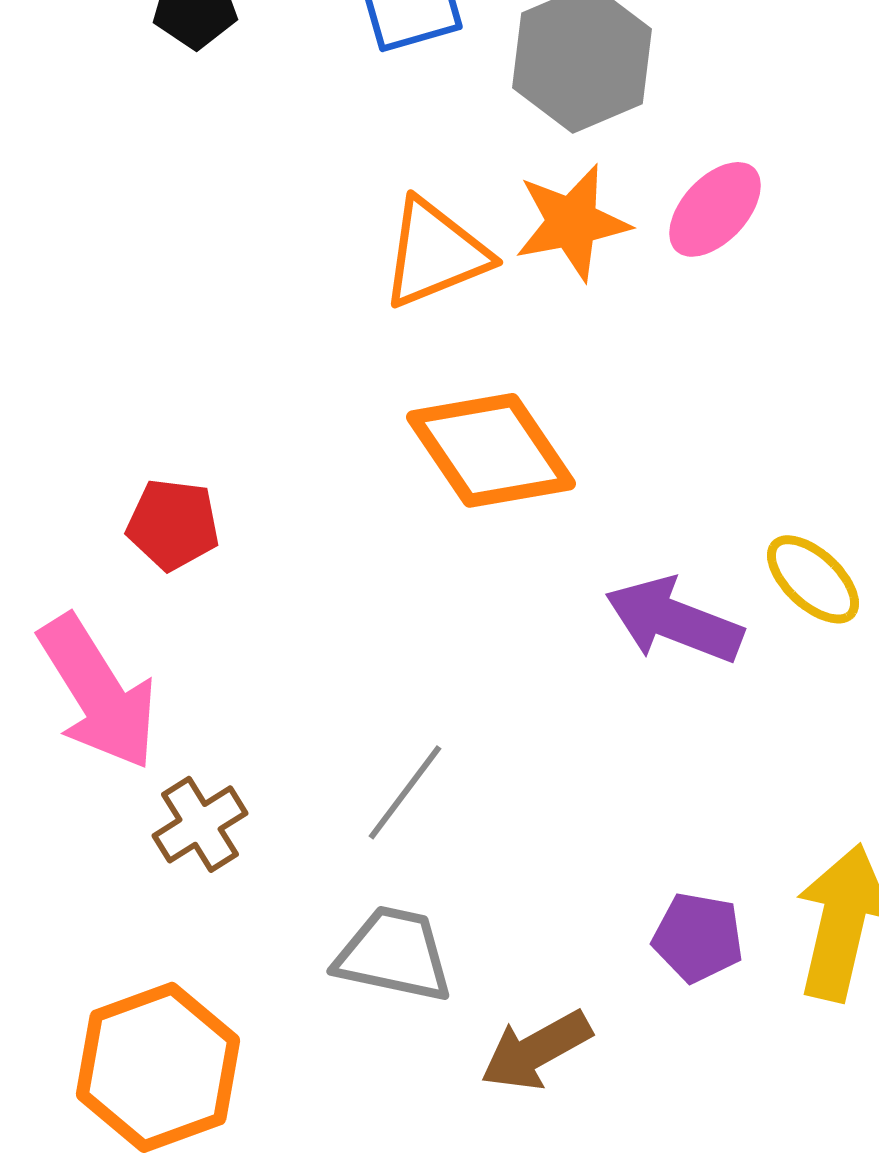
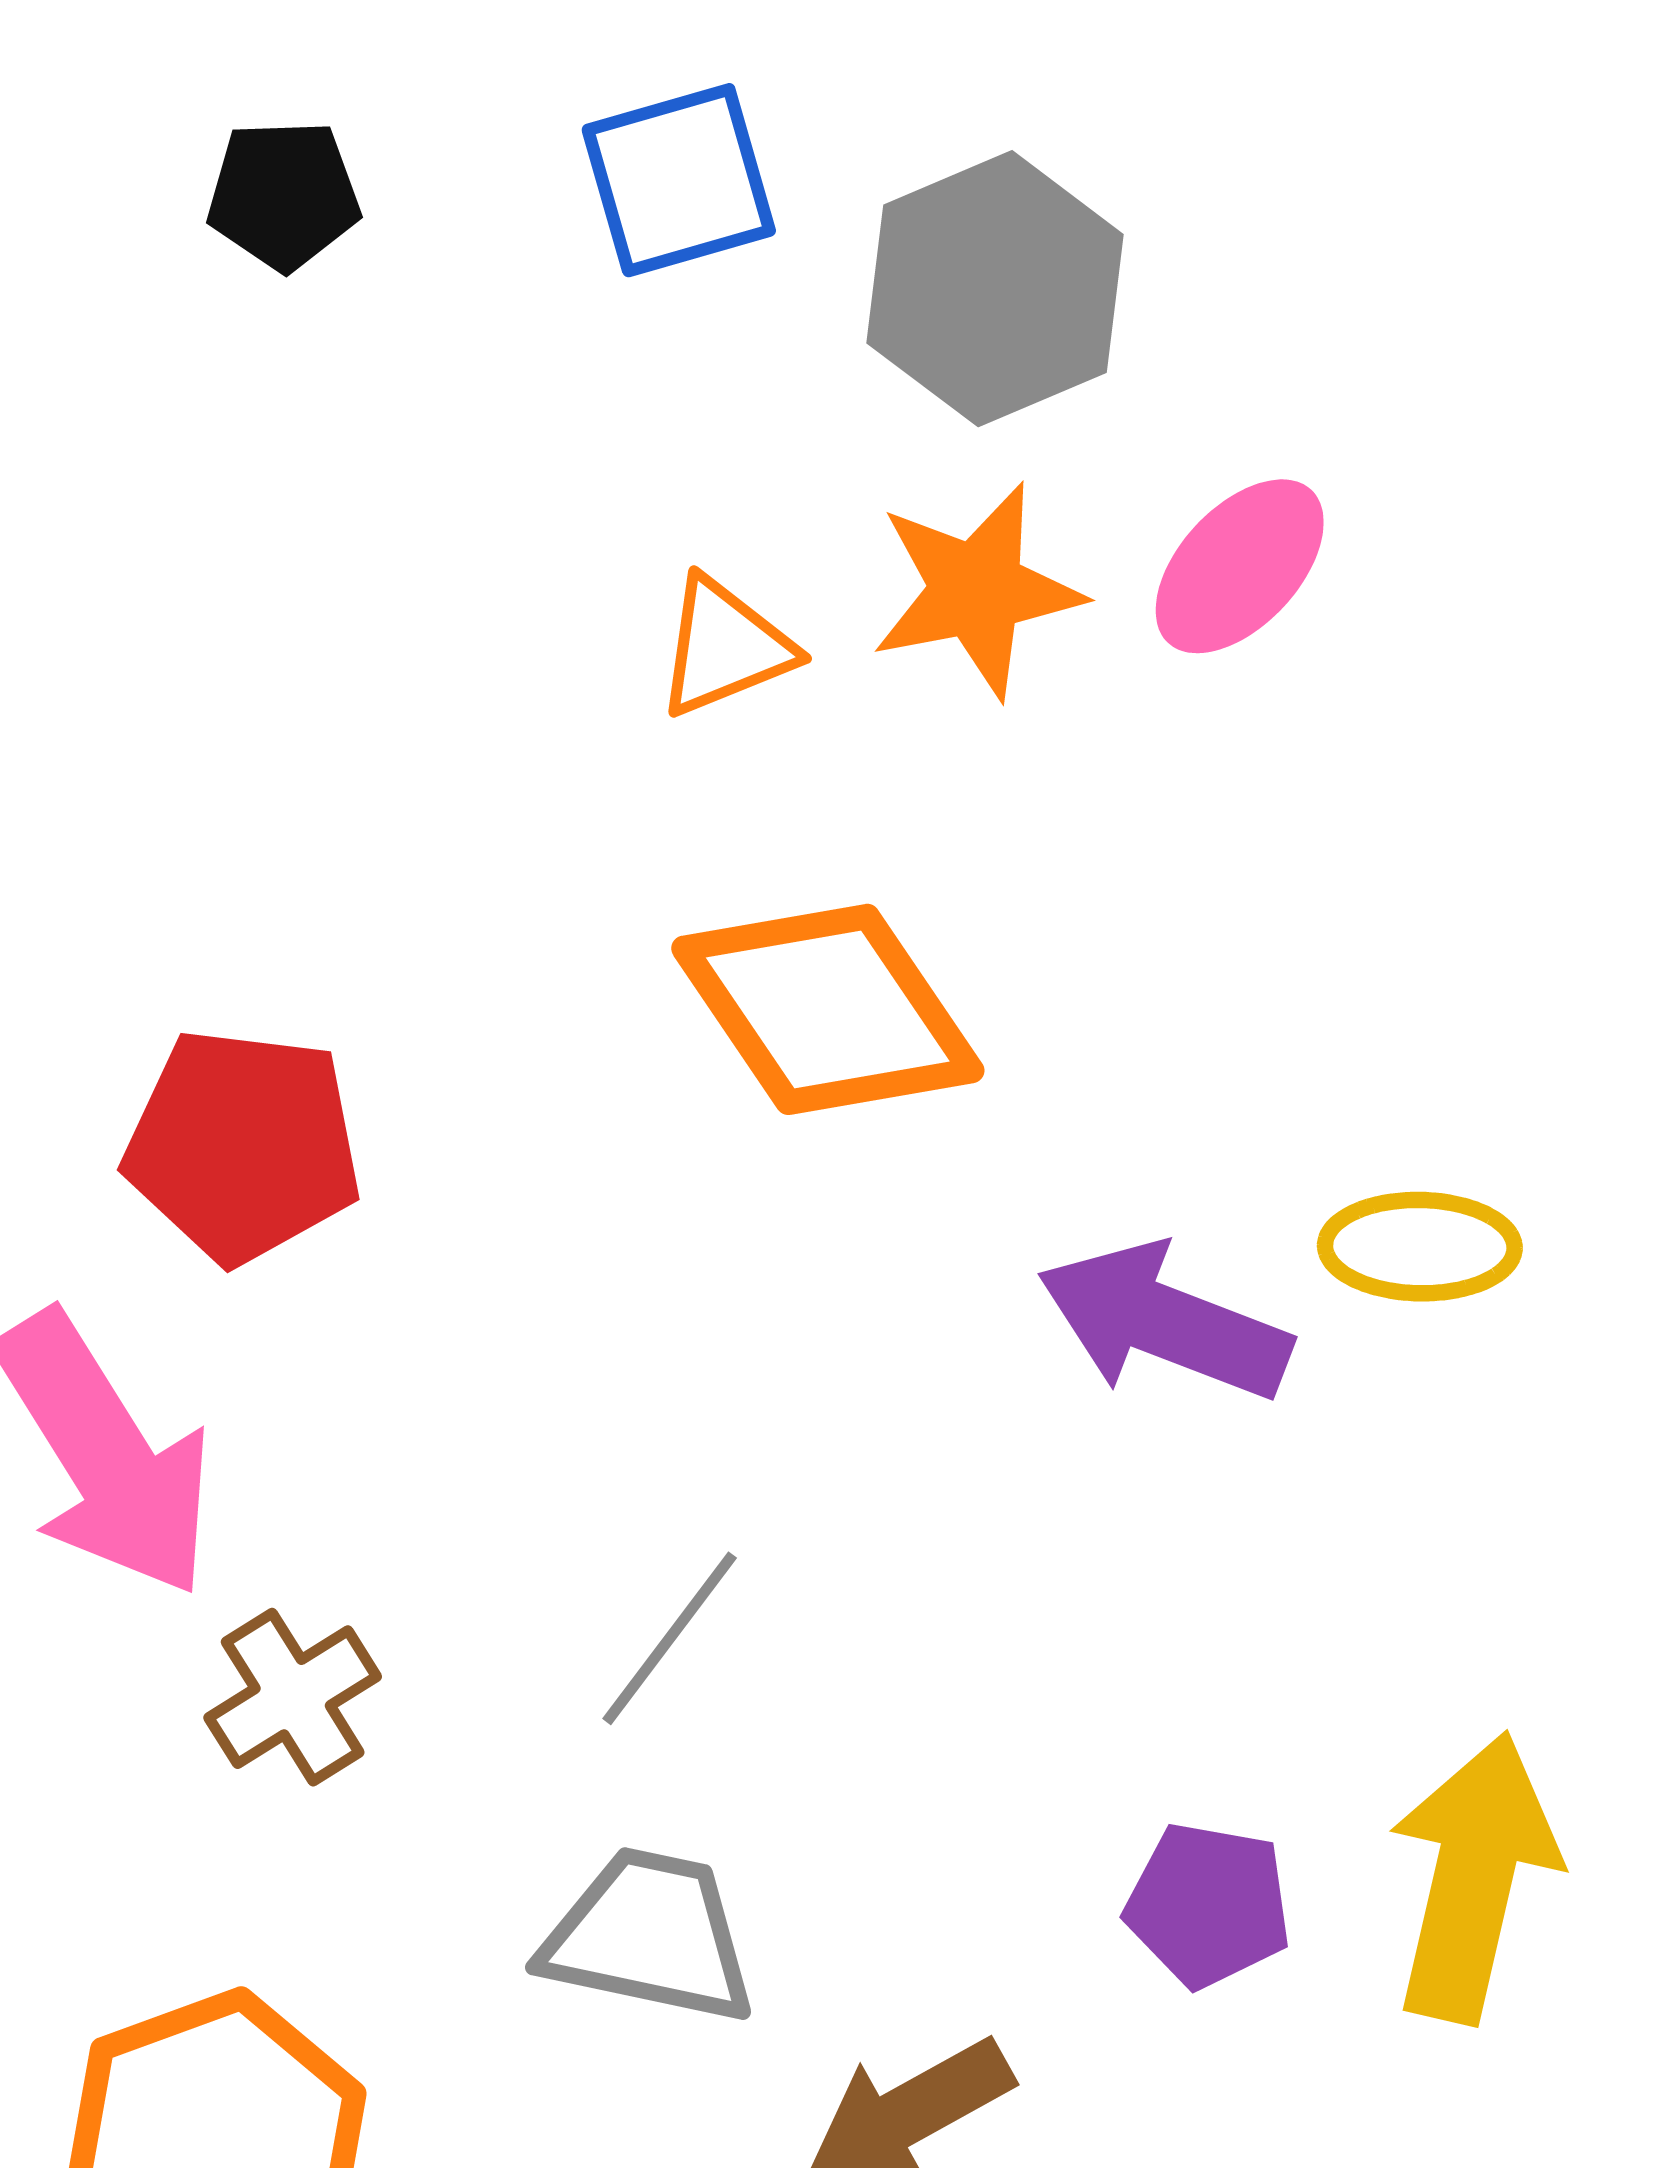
orange triangle: (435, 253) -> (725, 647), size x0.7
red pentagon: (173, 524) -> (243, 1146), size x1.4
yellow ellipse: (813, 579) -> (1420, 1247), turned -42

